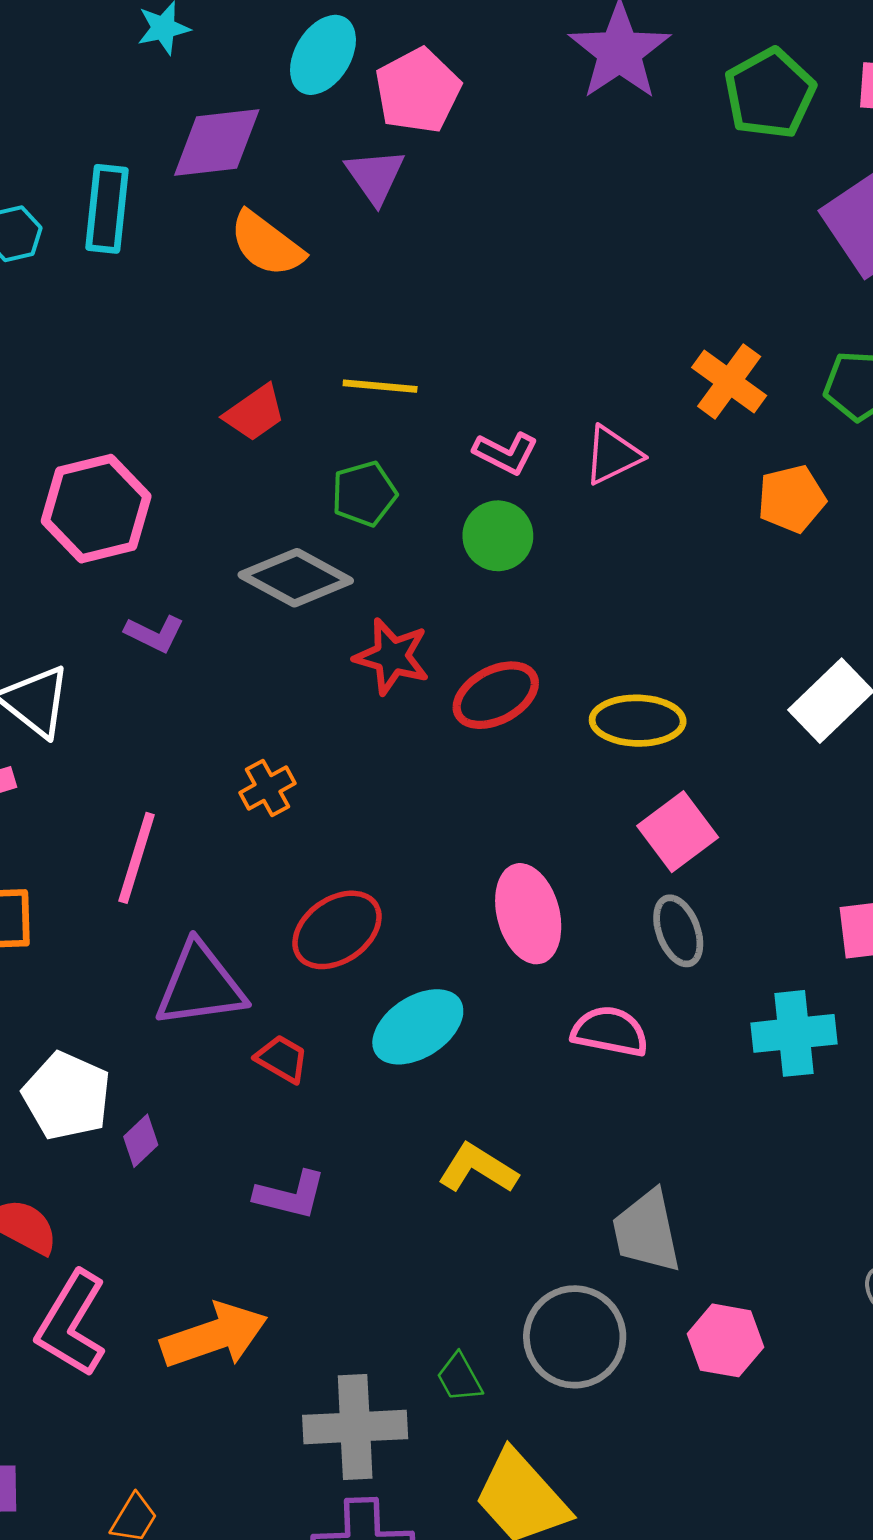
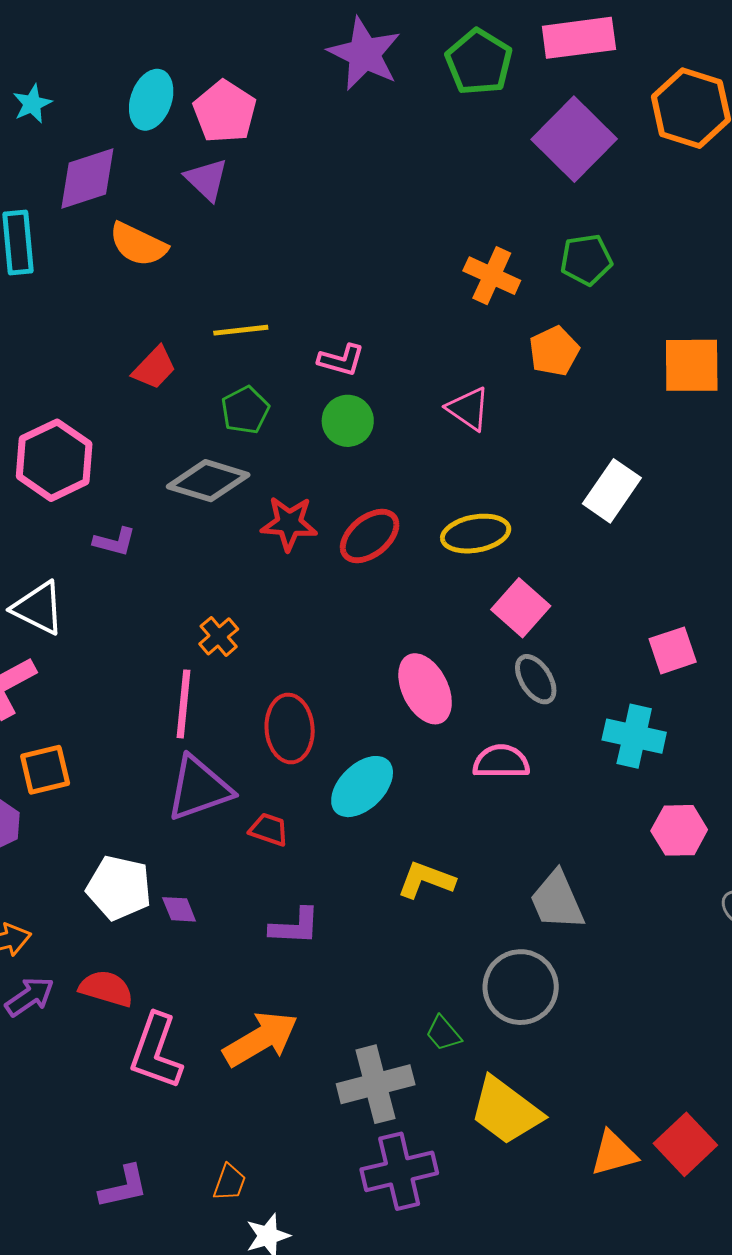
pink triangle: (613, 455) -> (468, 409), moved, turned -48
pink line: (137, 858) -> (183, 704), moved
red ellipse: (337, 930) -> (290, 729), turned -48
cyan cross: (794, 1033) -> (634, 736), turned 30
purple diamond: (141, 1141) -> (179, 909), turned -57
pink hexagon: (726, 1340) -> (679, 830), moved

